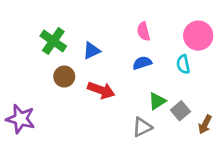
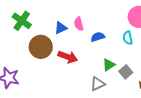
pink semicircle: (144, 31) -> (79, 24), moved
green cross: (53, 41) -> (22, 21), moved
brown circle: (64, 77) -> (41, 47), size x1.5

